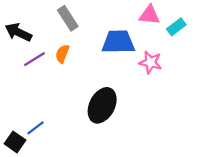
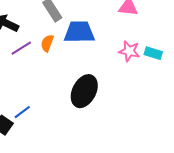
cyan rectangle: (176, 27) -> (153, 53), moved, turned 54
blue trapezoid: (118, 42) -> (79, 32), moved

